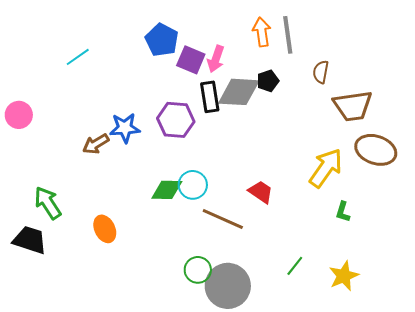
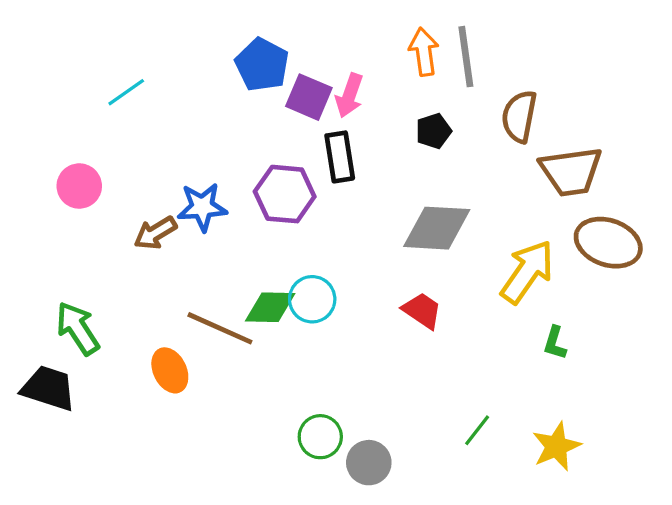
brown semicircle: (321, 72) -> (519, 116), size x1.4
gray diamond: (239, 92) -> (437, 228), moved
pink circle: (19, 115) -> (79, 186), moved
brown line: (223, 219) -> (220, 328), moved
gray circle: (228, 286) -> (369, 463), size x0.6

